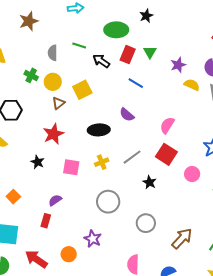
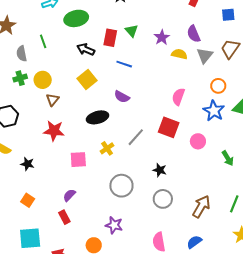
green ellipse: (116, 30) -> (76, 18), moved
green line: (79, 45) -> (43, 41), moved, turned 64
gray semicircle: (53, 53) -> (22, 54), moved
green cross: (31, 75) -> (20, 78), turned -32
yellow square: (82, 90) -> (87, 80), moved
pink semicircle: (167, 125) -> (178, 97), moved
red star: (53, 134) -> (54, 131), turned -30
black star: (38, 162) -> (27, 164), moved
black star: (149, 182) -> (160, 170), moved
red rectangle: (46, 221) -> (64, 217), turned -32

